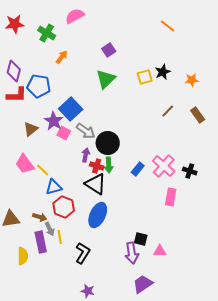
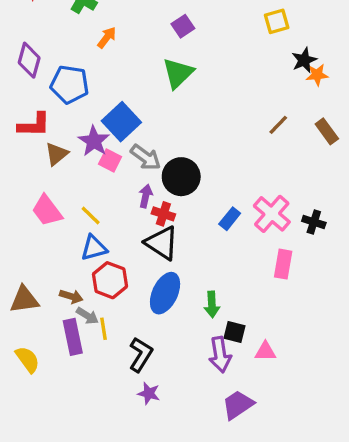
black star: (163, 72) -> (304, 60), moved
yellow square: (145, 77) -> (277, 21), moved
red L-shape: (17, 95) -> (34, 125), moved
green arrow: (109, 165) -> (212, 304), moved
yellow line: (43, 170) -> (91, 215), moved
gray arrow: (50, 229) -> (87, 316), turned -32
yellow semicircle: (23, 256) -> (27, 359), moved, turned -36
purple star: (88, 291) -> (149, 393), moved

